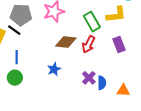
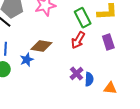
brown diamond: (66, 42) -> (41, 46), moved
blue star: (54, 69) -> (27, 60), moved

